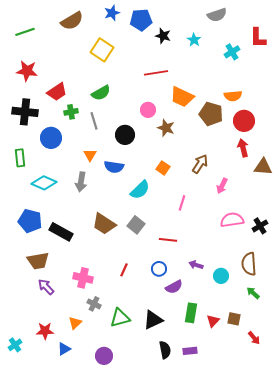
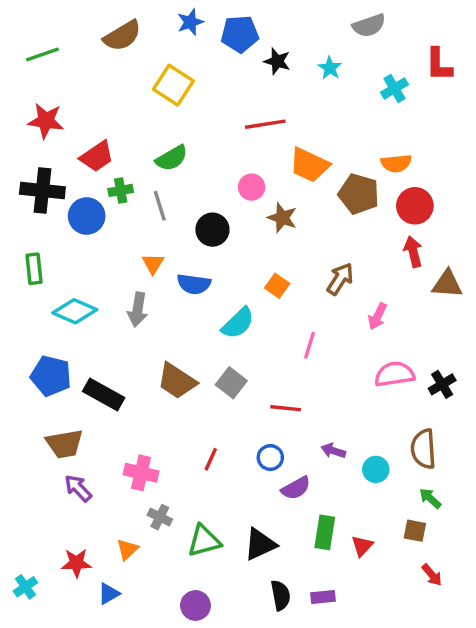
blue circle: (51, 138) -> (87, 216), moved
brown square: (234, 319) -> (415, 531), moved
purple circle: (104, 356) -> (195, 605), moved

